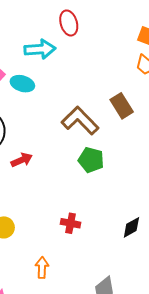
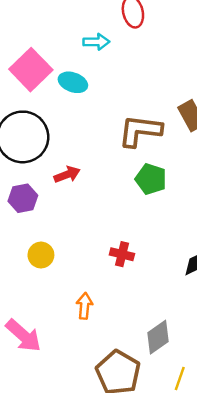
cyan arrow: (40, 49) -> (96, 42), size x0.7
brown L-shape: (80, 121) -> (140, 131), turned -42

